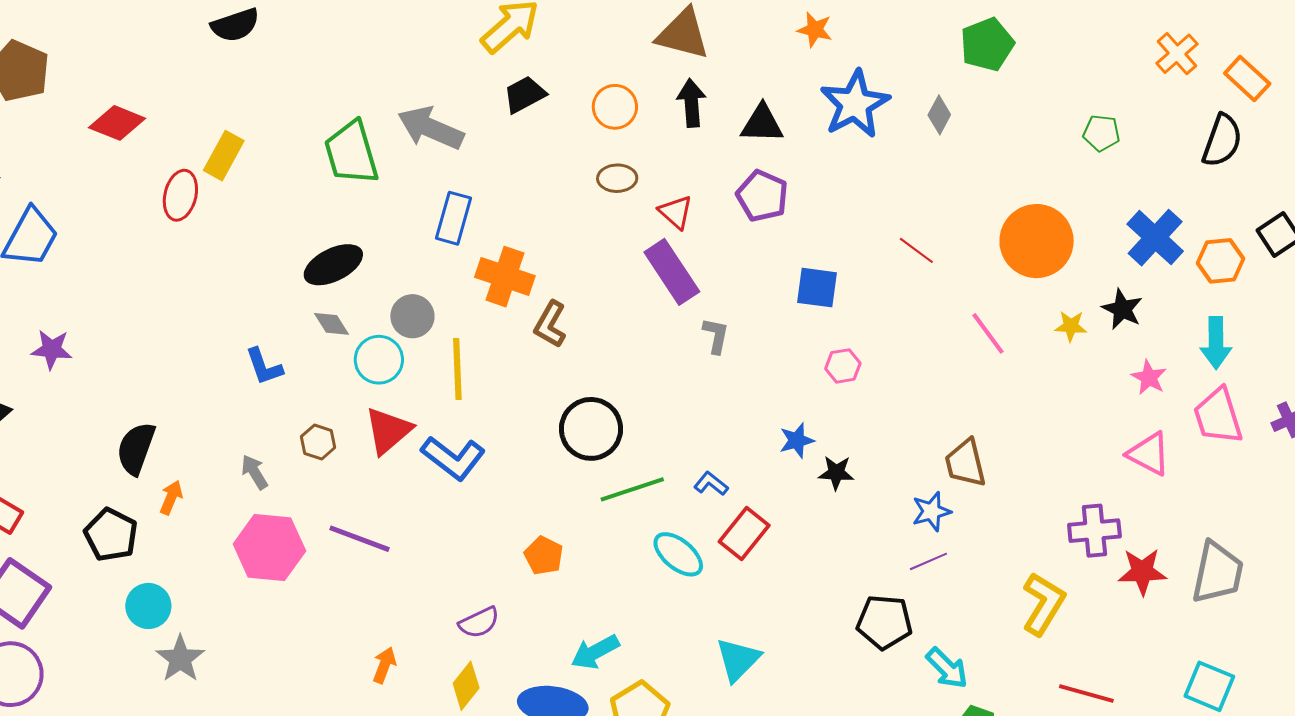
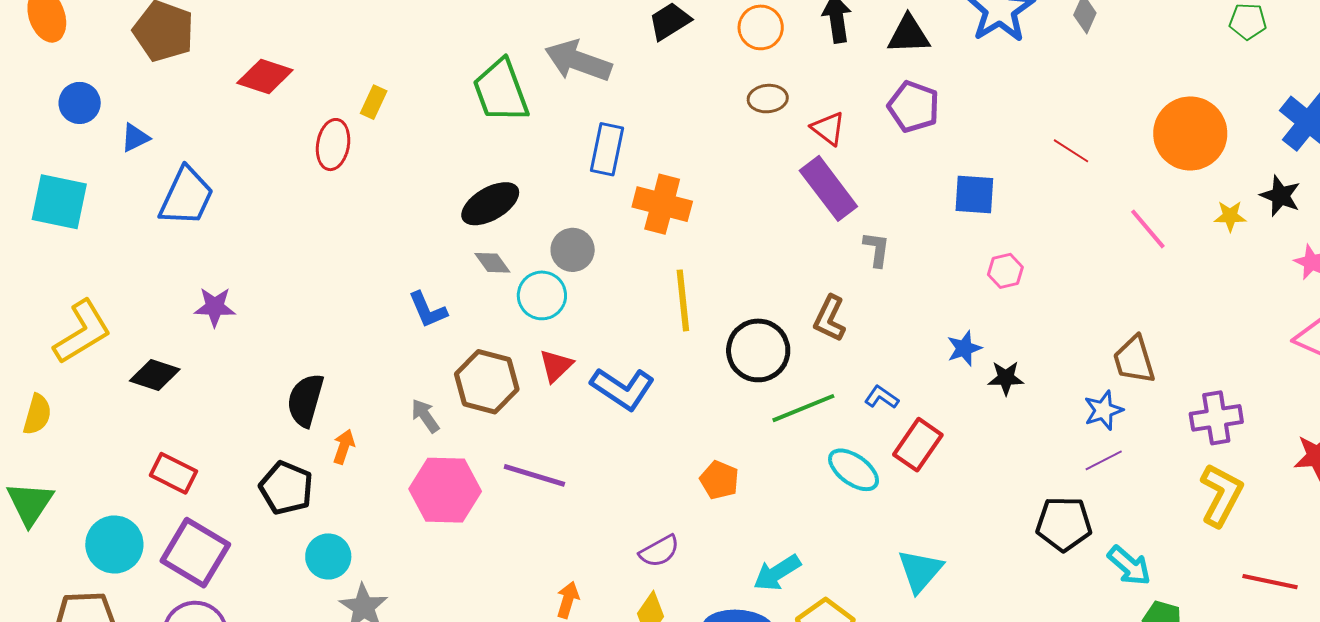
yellow rectangle: (224, 156) -> (374, 102), size x0.7
brown L-shape: (550, 324) -> (830, 318), moved
yellow line: (457, 369) -> (683, 300), moved
red triangle: (388, 431) -> (556, 366), size x0.7
brown hexagon: (318, 442) -> (487, 382), size x1.8
purple cross: (1094, 531) -> (1216, 418), moved

